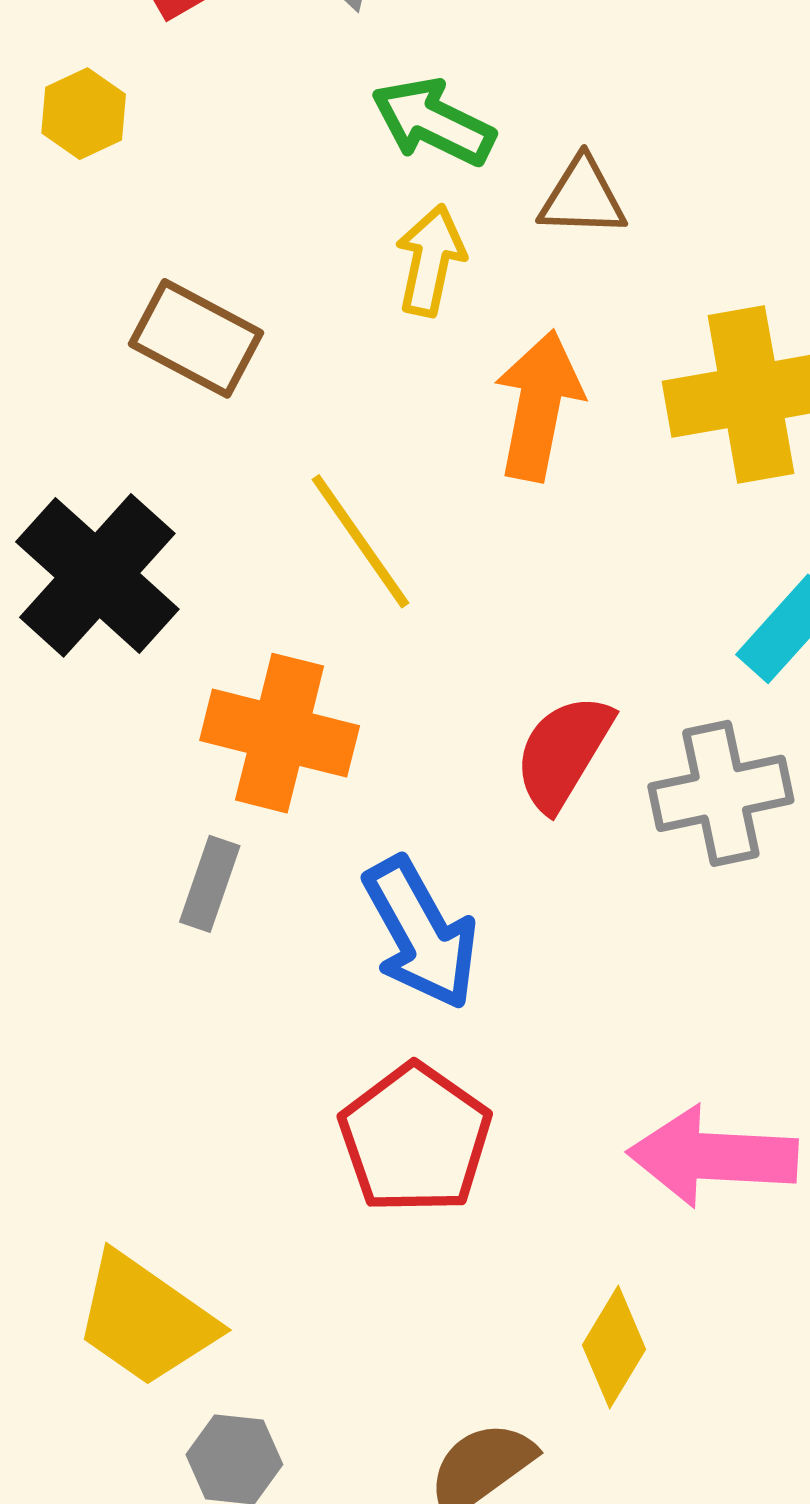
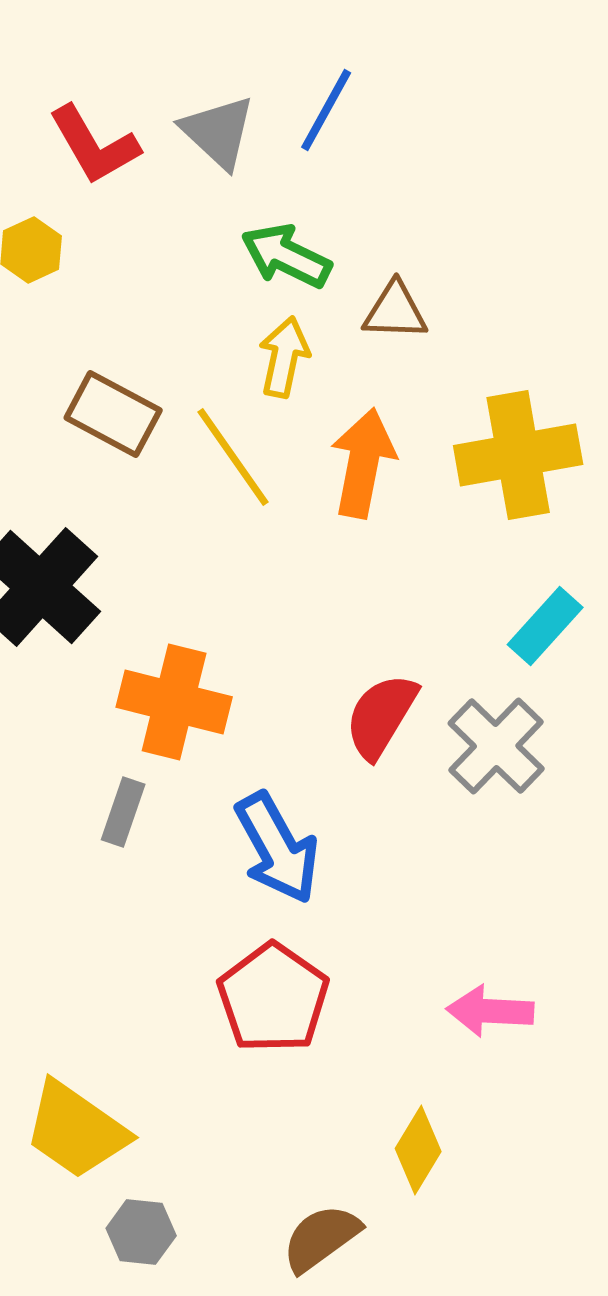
yellow line: (360, 541) -> (233, 457), moved
gray cross: (721, 793) -> (496, 746), turned -34
pink arrow: (713, 1157) -> (490, 1011), size x0.7

